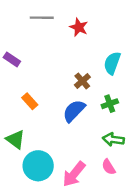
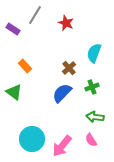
gray line: (42, 18) -> (35, 15), turned -60
purple rectangle: (12, 59) -> (13, 29), moved
orange rectangle: (30, 101) -> (25, 66), moved
green triangle: (15, 139) -> (14, 92), moved

